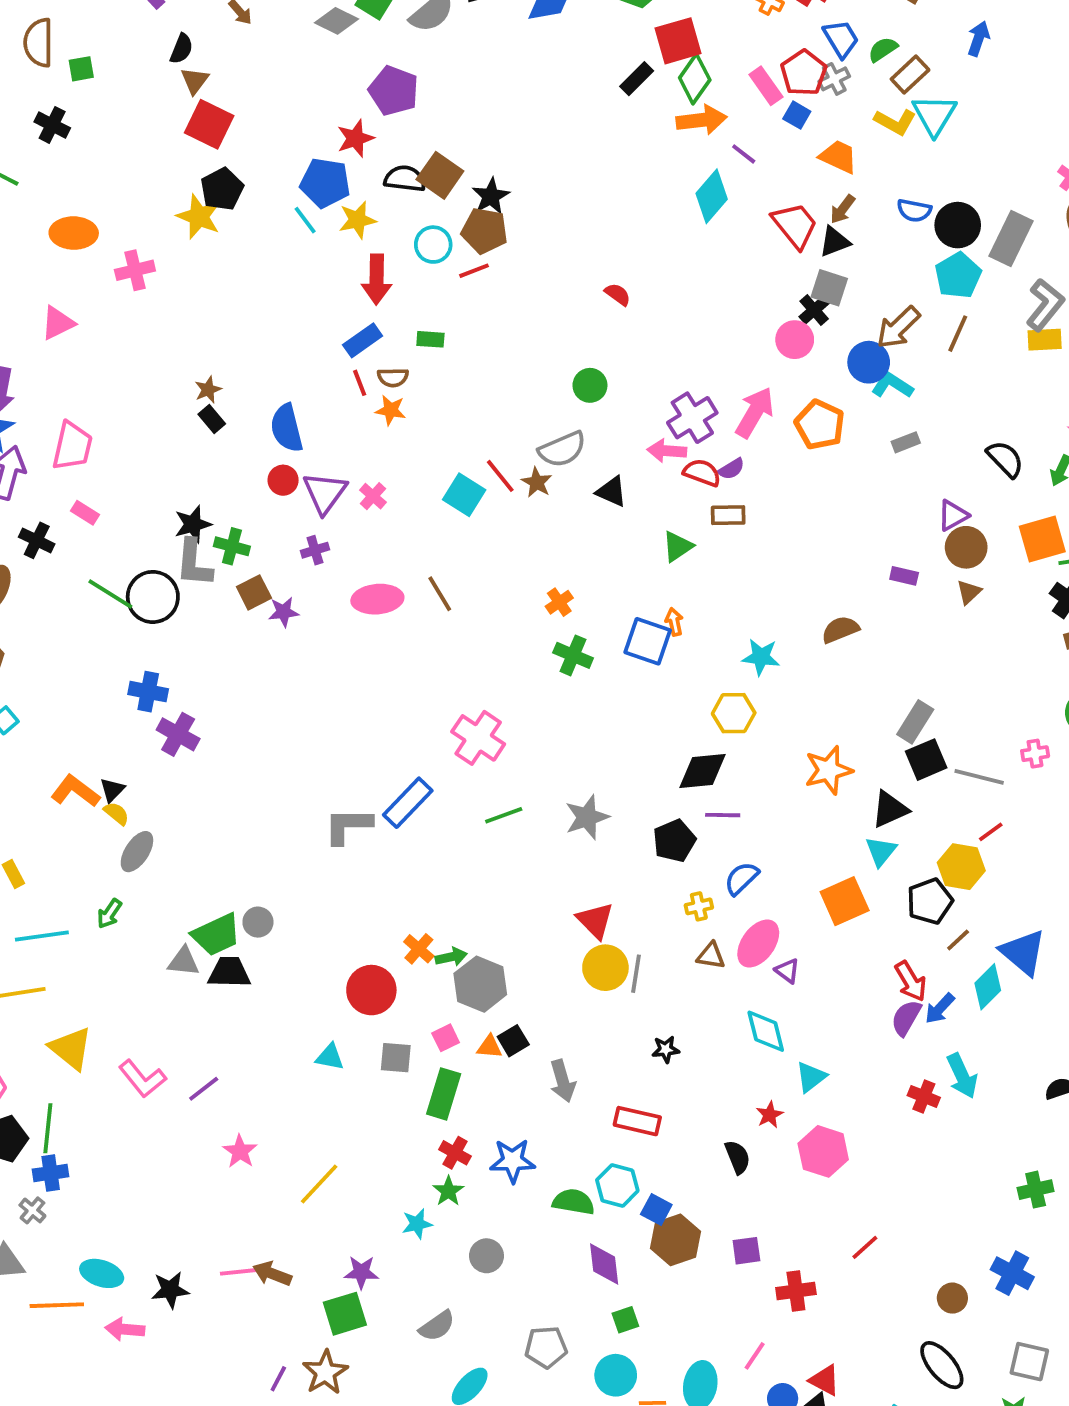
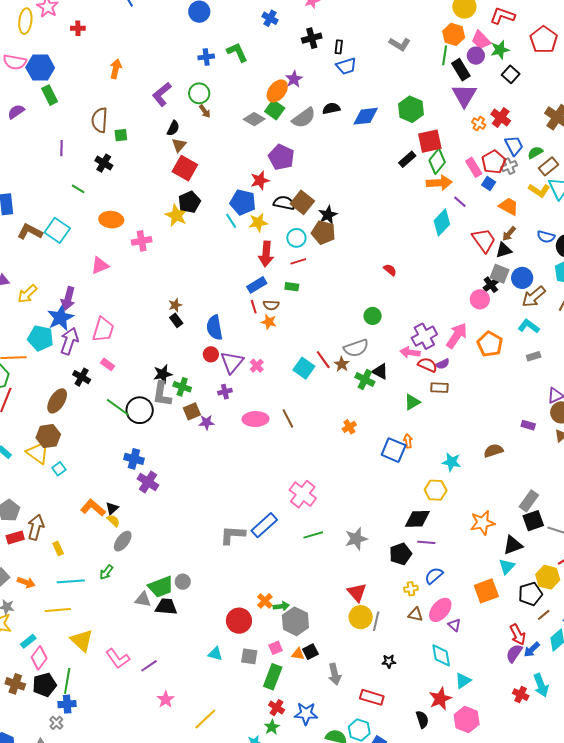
red line: (474, 271) -> (298, 261), moved
blue circle: (869, 362) -> (522, 278), moved
green cross: (573, 655) -> (365, 379), moved
red star: (770, 1115) -> (440, 699), size x1.6

